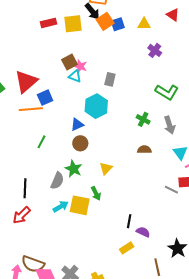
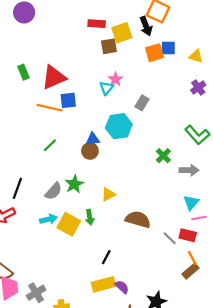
orange square: (105, 21) -> (154, 53), moved
yellow square: (73, 24) -> (122, 33), turned -30
brown square: (69, 62) -> (109, 46), moved
cyan triangle: (75, 76) -> (106, 88), turned 32
gray arrow: (169, 125) -> (189, 170), turned -90
brown circle: (80, 143) -> (90, 151), moved
brown semicircle: (144, 150) -> (138, 219), moved, size x1.6
black line: (129, 221) -> (106, 257), moved
purple semicircle: (143, 232) -> (122, 287), moved
yellow rectangle: (127, 248) -> (104, 284), size x1.5

